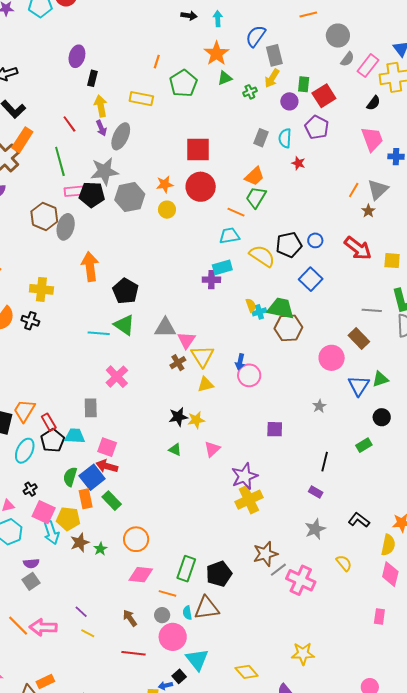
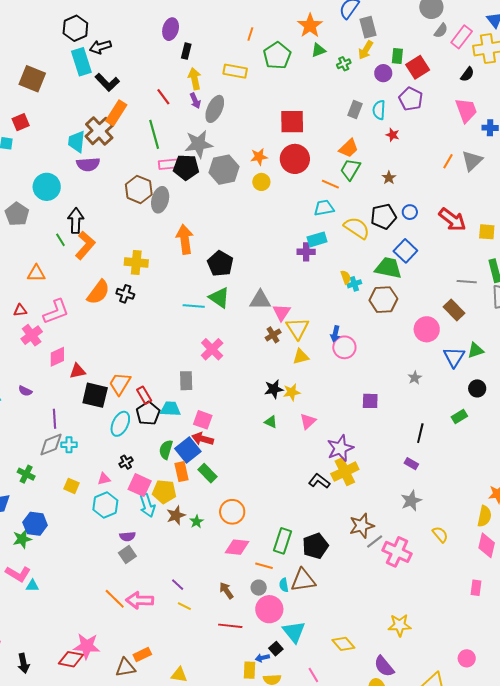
brown star: (368, 211) -> (389, 178), moved
green trapezoid: (281, 308) -> (388, 268), moved
black L-shape: (359, 520) -> (319, 481), moved

